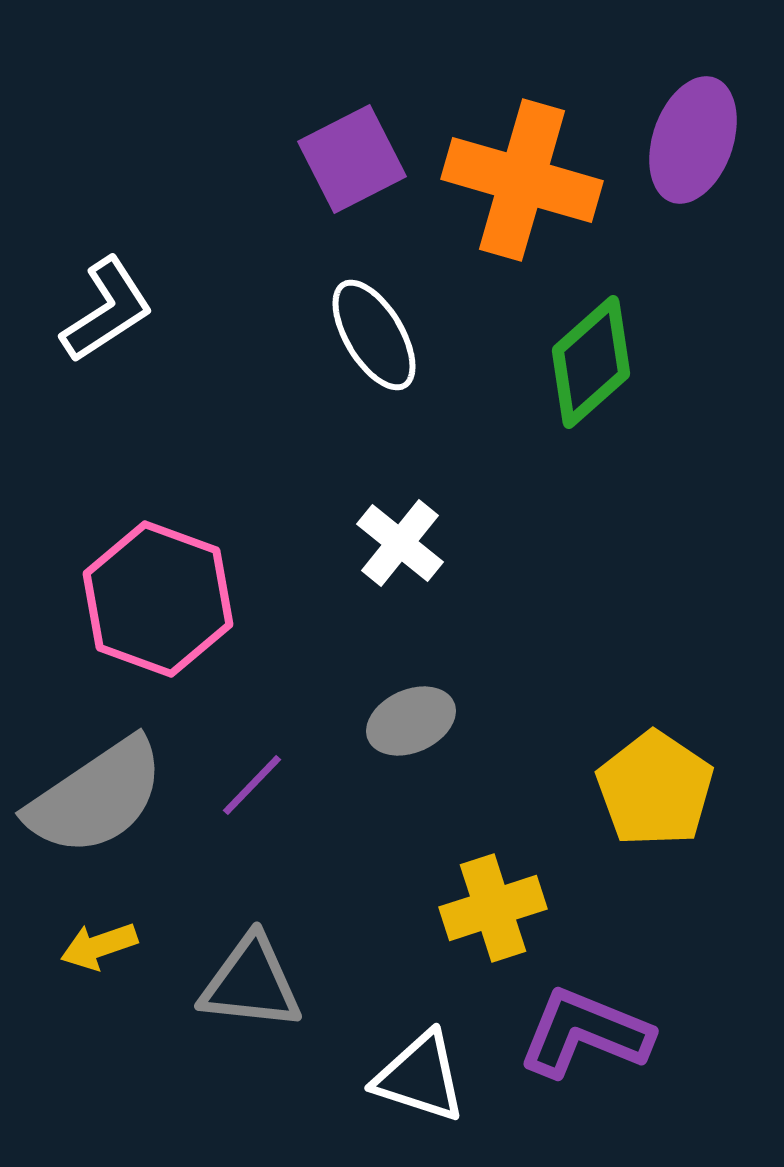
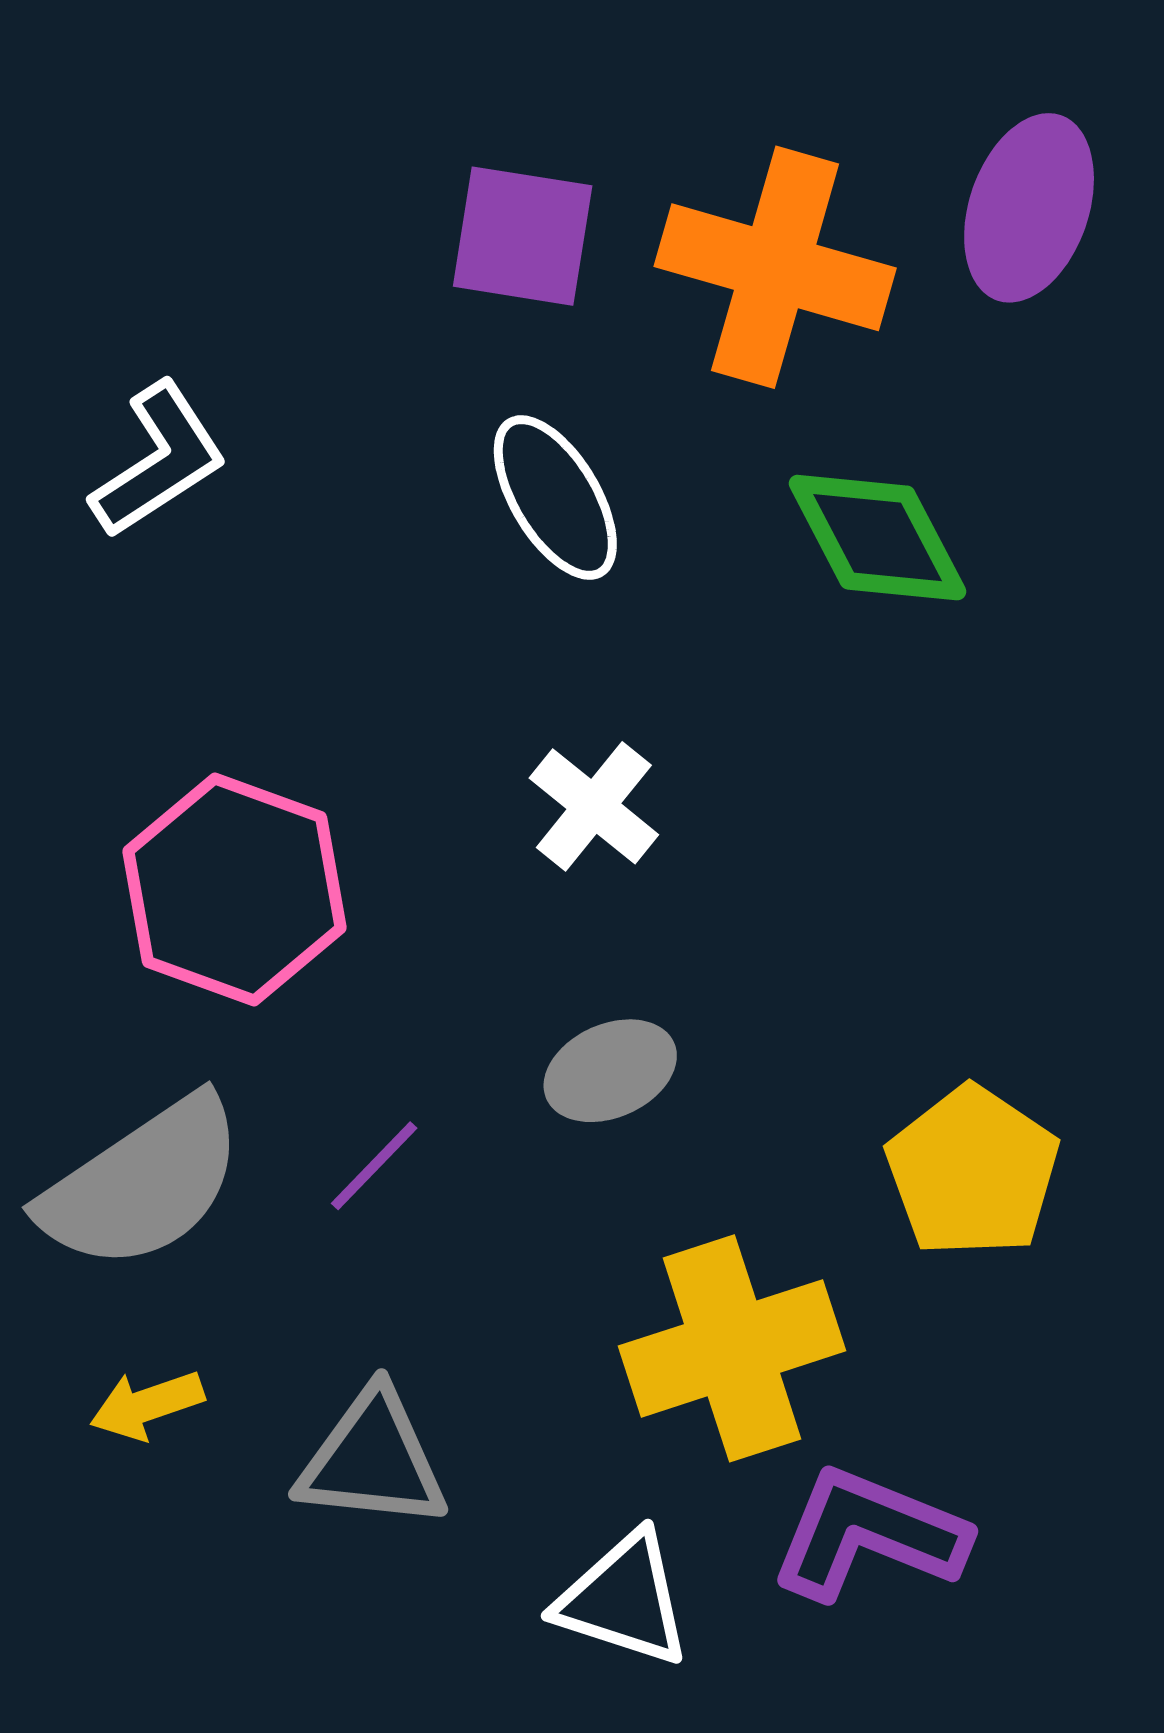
purple square: (352, 159) -> (523, 236), turned 36
green diamond: (591, 362) -> (878, 538), turned -76
yellow cross: (493, 908) -> (732, 1348), size x1.4

